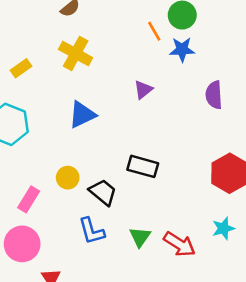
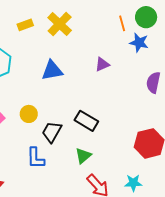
yellow rectangle: (21, 68) -> (25, 25), moved
black trapezoid: (103, 192) -> (52, 132), turned -115
green triangle: (140, 237) -> (83, 156), moved

